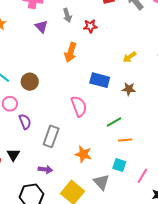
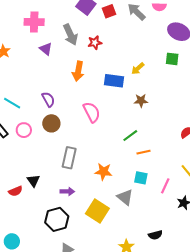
gray arrow: (67, 15) -> (70, 35), size x1.5
blue rectangle: (100, 80) -> (114, 81), moved
brown circle: (30, 82) -> (51, 123), moved
pink semicircle: (79, 106) -> (92, 112), moved
purple semicircle: (25, 122) -> (48, 99), moved

